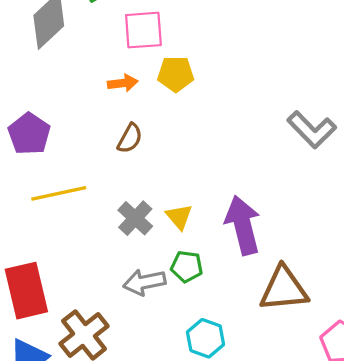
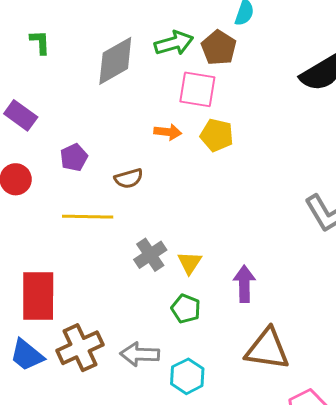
purple pentagon: (29, 134) -> (74, 157), size x0.7
brown semicircle: (130, 138) -> (129, 178), moved, turned 32
purple arrow: (243, 225) -> (244, 284), size x0.7
gray arrow: (144, 282) -> (140, 354), moved

